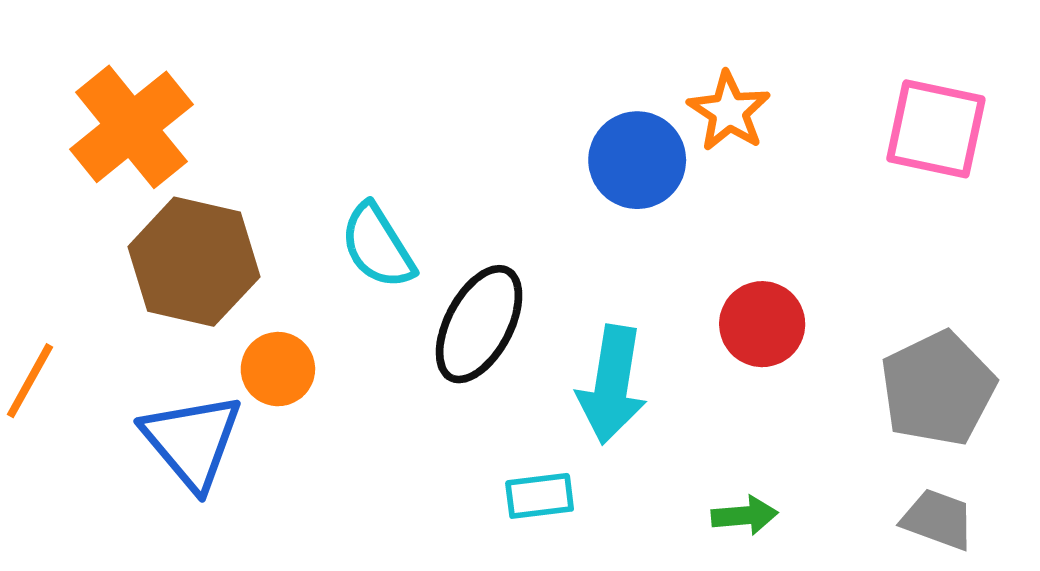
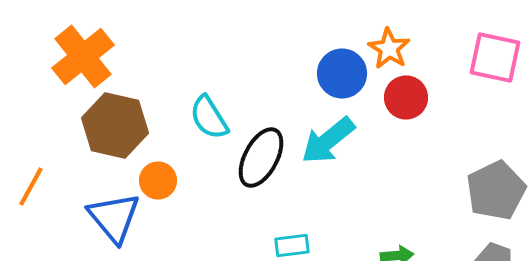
red circle: (762, 324) -> (406, 98), moved
cyan arrow: (612, 385) -> (328, 140), moved, turned 42

